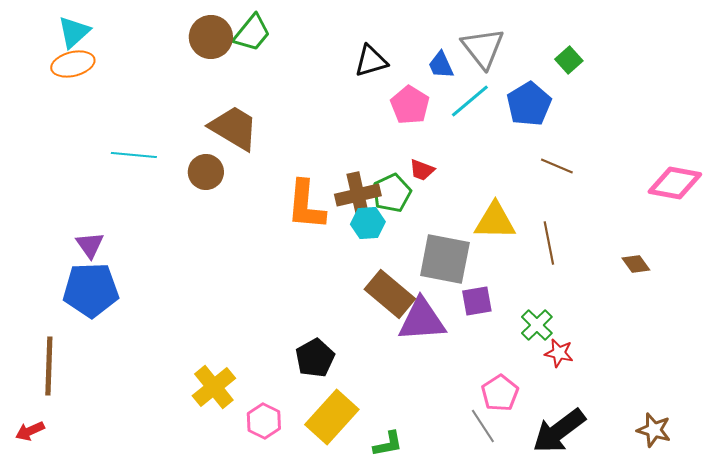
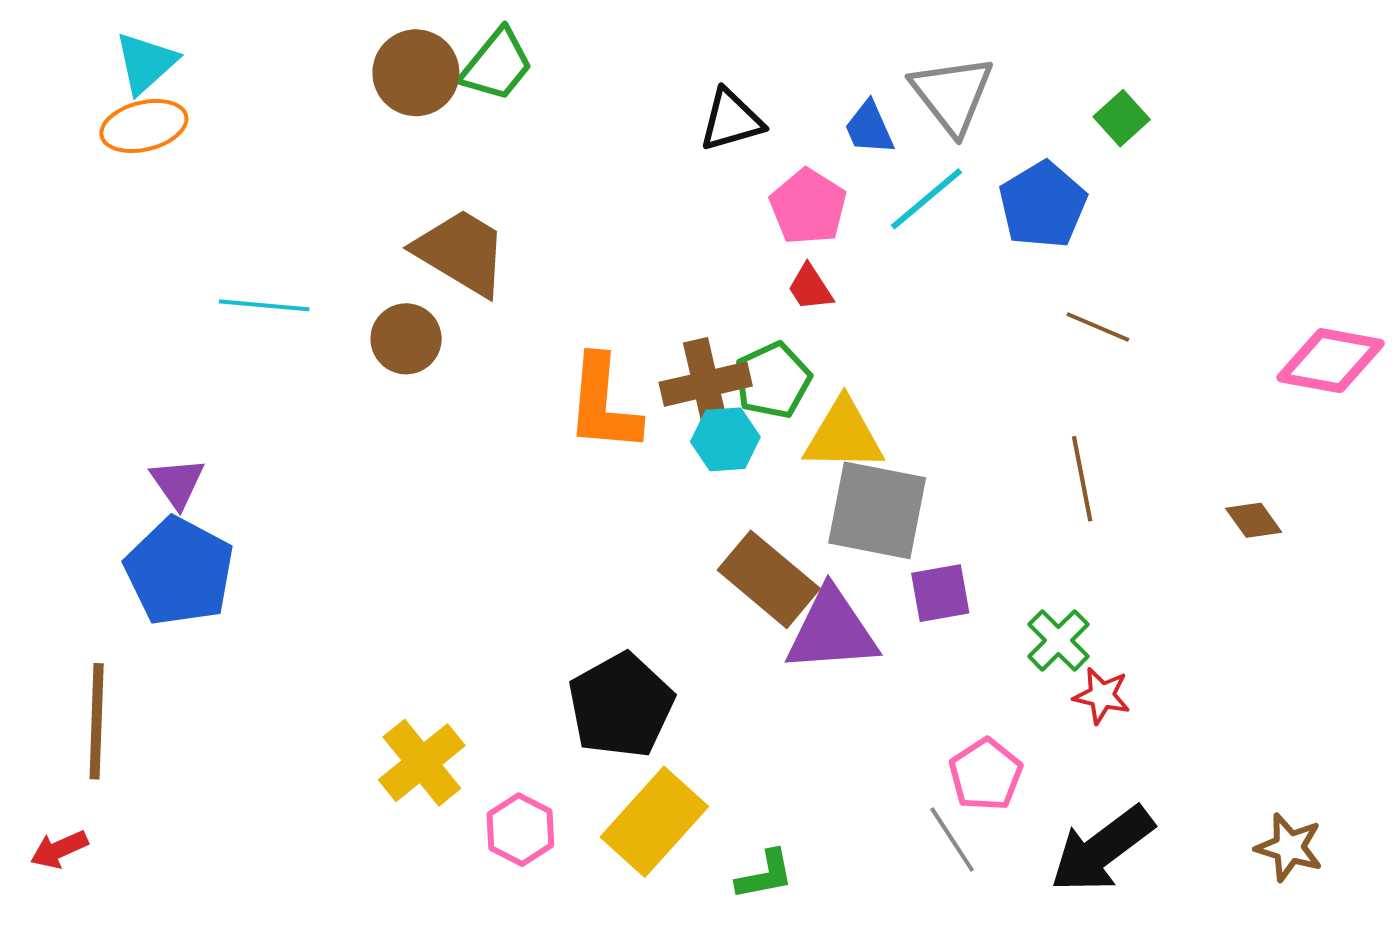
red trapezoid: (422, 170) -> (810, 288), moved, turned 36
yellow triangle: (495, 221) -> (844, 435), moved
blue pentagon: (91, 290) -> (179, 571), turned 30
black pentagon: (315, 358) -> (621, 705), size x1.4

